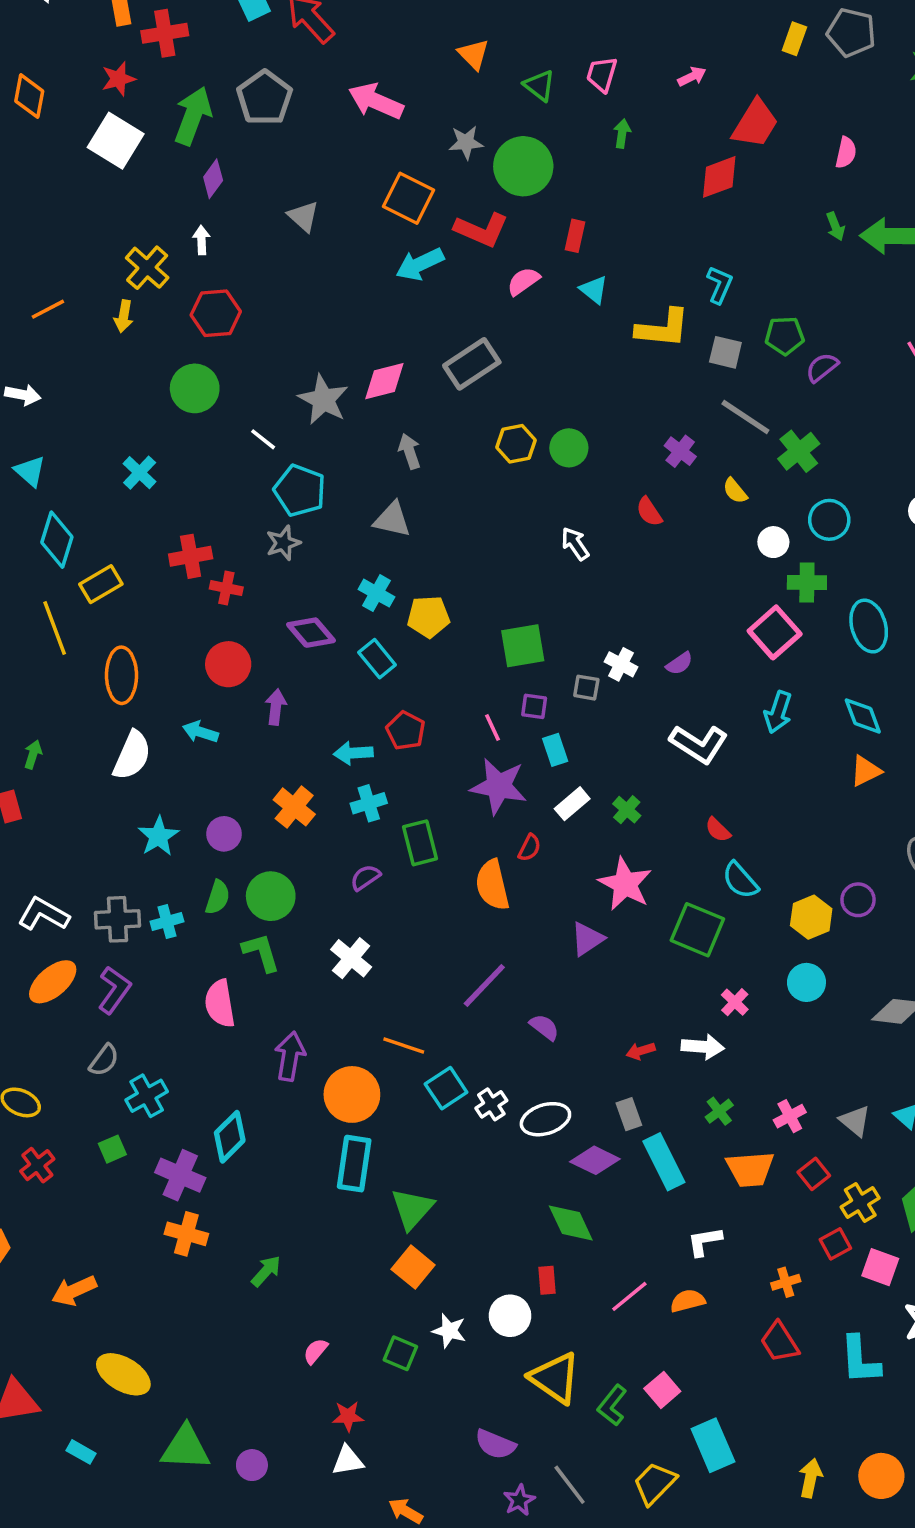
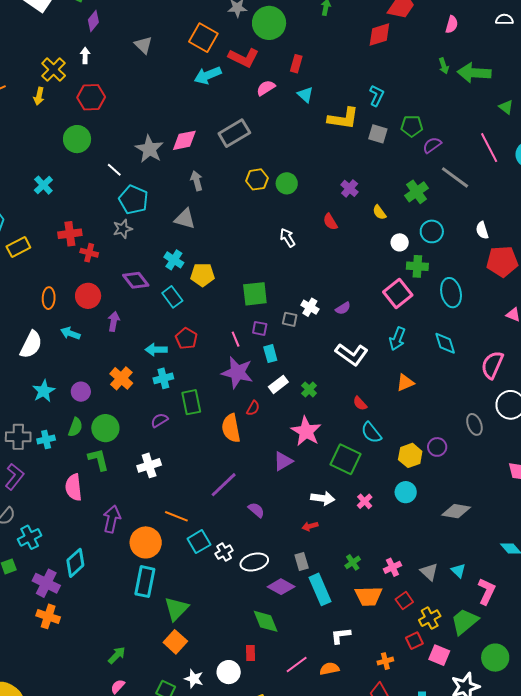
gray line: (745, 417) -> (455, 177), moved
orange ellipse: (121, 675) -> (49, 298), moved, size x0.7
orange triangle: (866, 771) -> (405, 383), moved
white cross: (351, 958) -> (149, 465), turned 30
white arrow: (703, 1047) -> (323, 498), moved
green arrow: (266, 1271) -> (117, 655), moved

